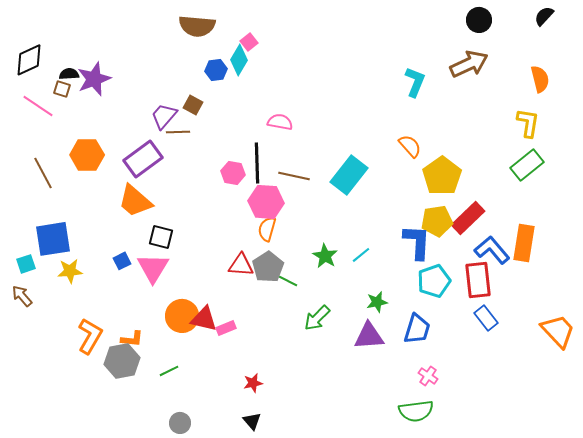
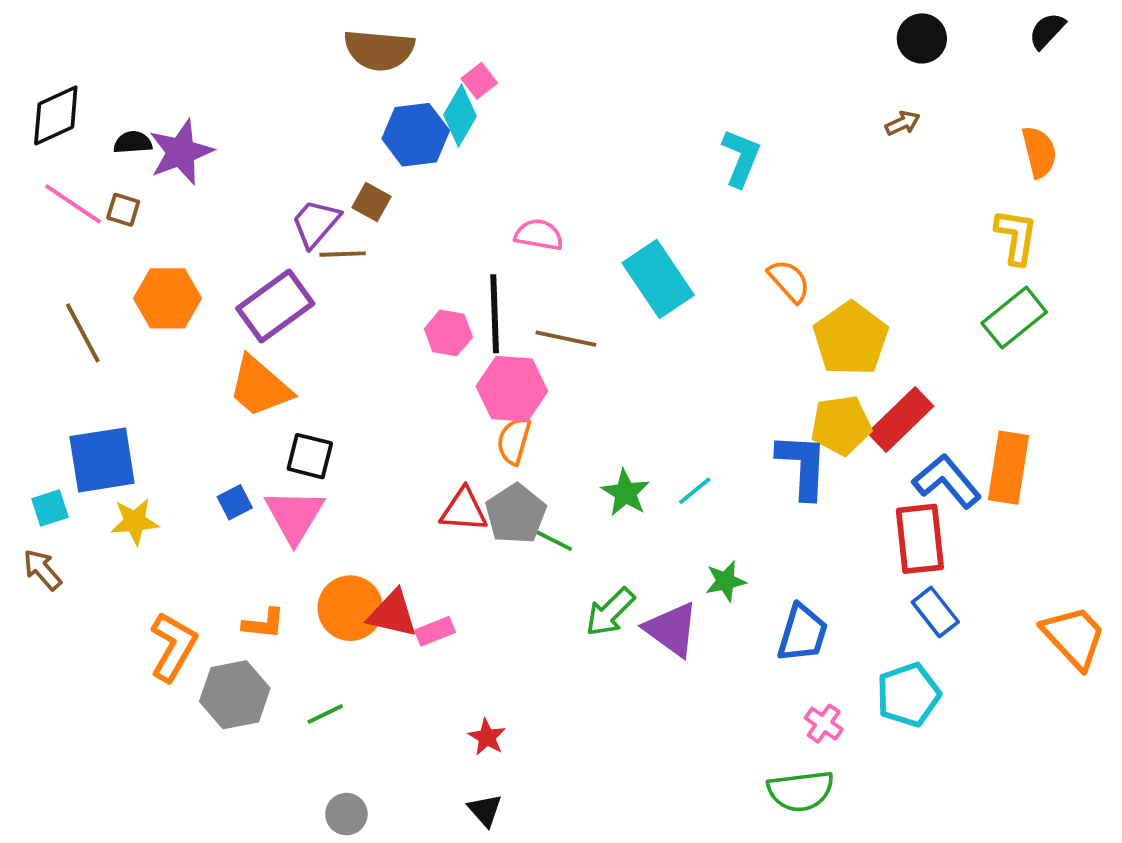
brown arrow: (469, 64) -> (903, 123), size x0.5
blue hexagon: (216, 70) -> (416, 135), size x1.5
cyan L-shape: (415, 82) -> (741, 158), moved
brown square: (62, 89) -> (123, 210), moved
cyan rectangle: (349, 175) -> (658, 279), moved, turned -72
cyan pentagon: (434, 281) -> (908, 695), moved
purple triangle: (369, 336) -> (672, 629), moved, turned 40
orange L-shape: (132, 339) -> (264, 624), moved
red star: (253, 383) -> (487, 737), turned -30

